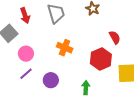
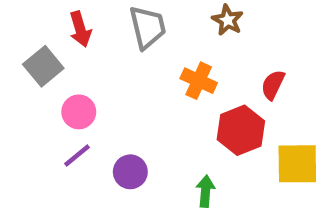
red semicircle: (115, 37) -> (273, 85), turned -128
orange cross: (65, 48) -> (199, 81), moved

